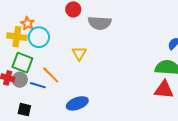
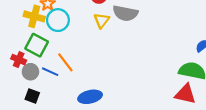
yellow triangle: (79, 53) -> (102, 20), moved
gray circle: (20, 80) -> (30, 72), moved

